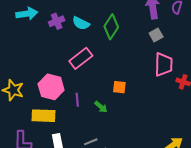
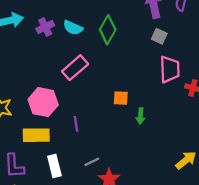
gray square: (156, 35) -> (159, 36), turned -32
purple line: (77, 100) -> (76, 124), moved
green arrow: (101, 107) -> (141, 116), moved, turned 56

